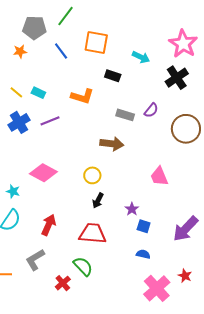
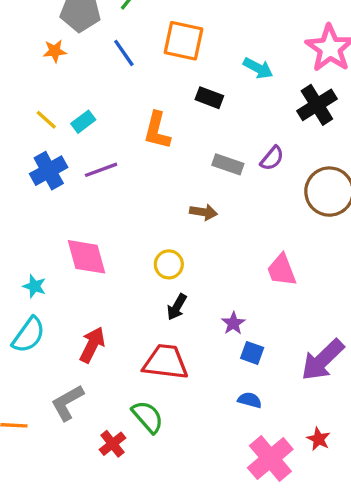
cyan rectangle: (38, 93) -> (83, 122), turned -64
orange L-shape: (82, 96) -> (157, 131), turned 85
brown arrow: (112, 144) -> (204, 212), size x0.7
pink diamond: (43, 173) -> (87, 257), turned 44

